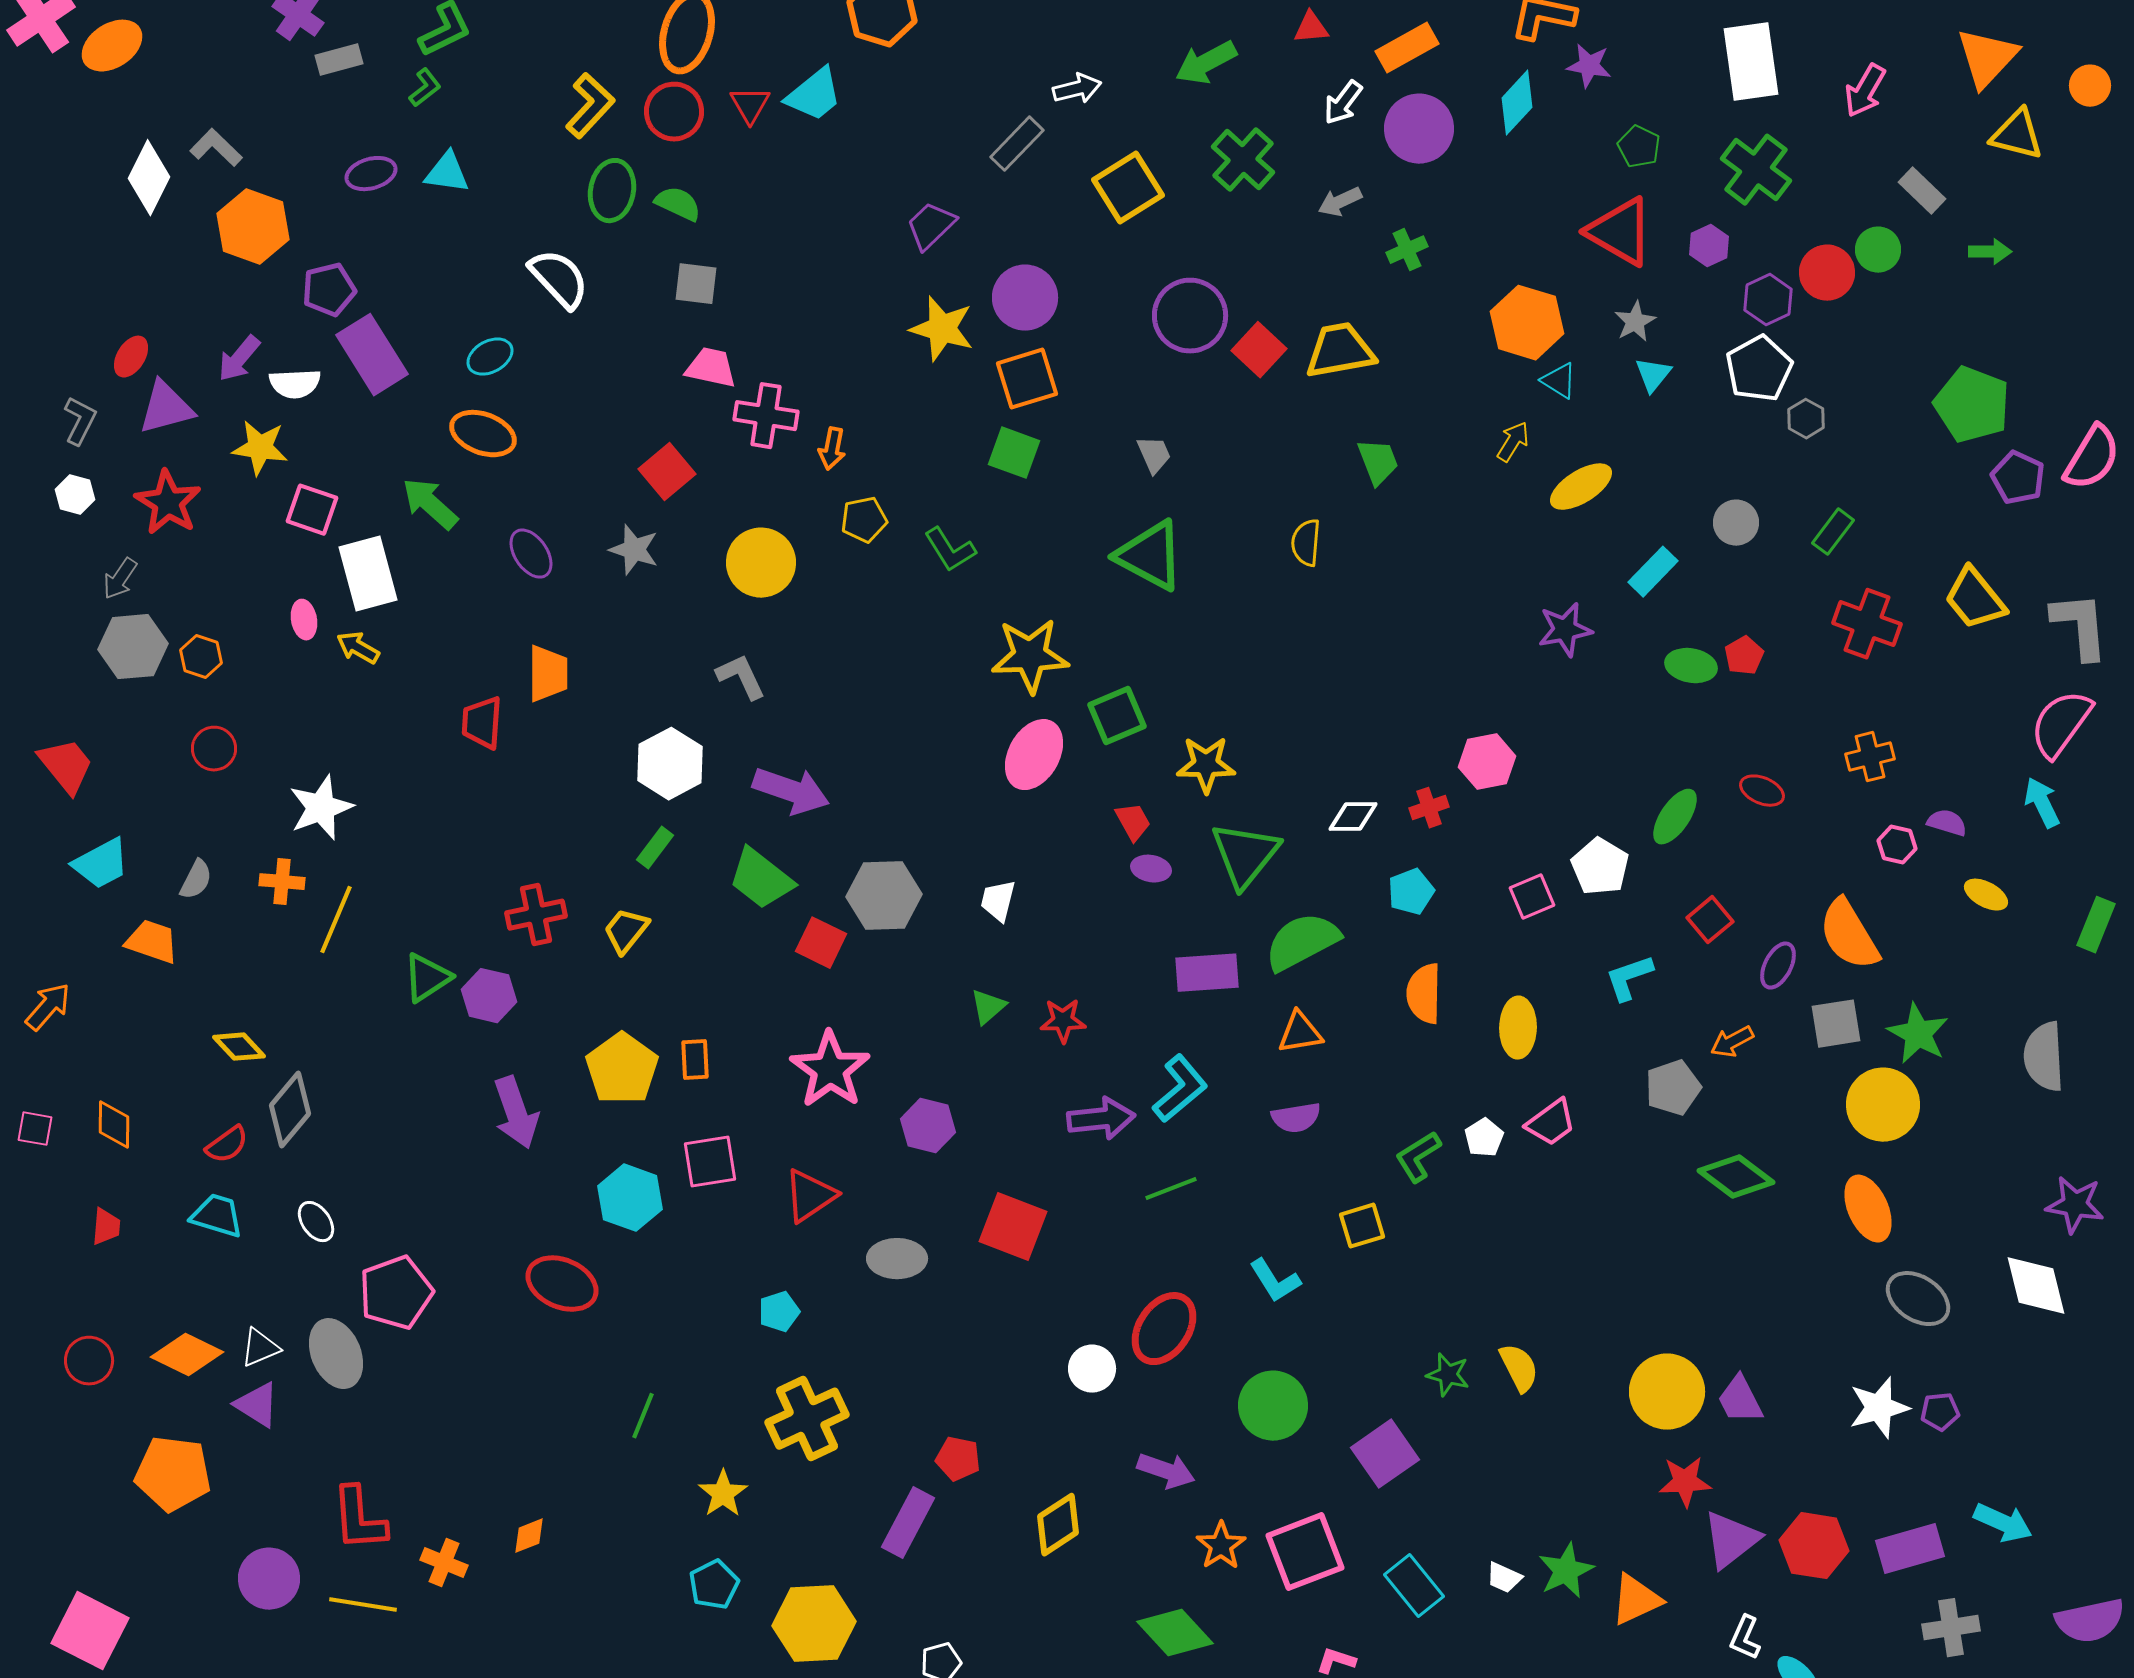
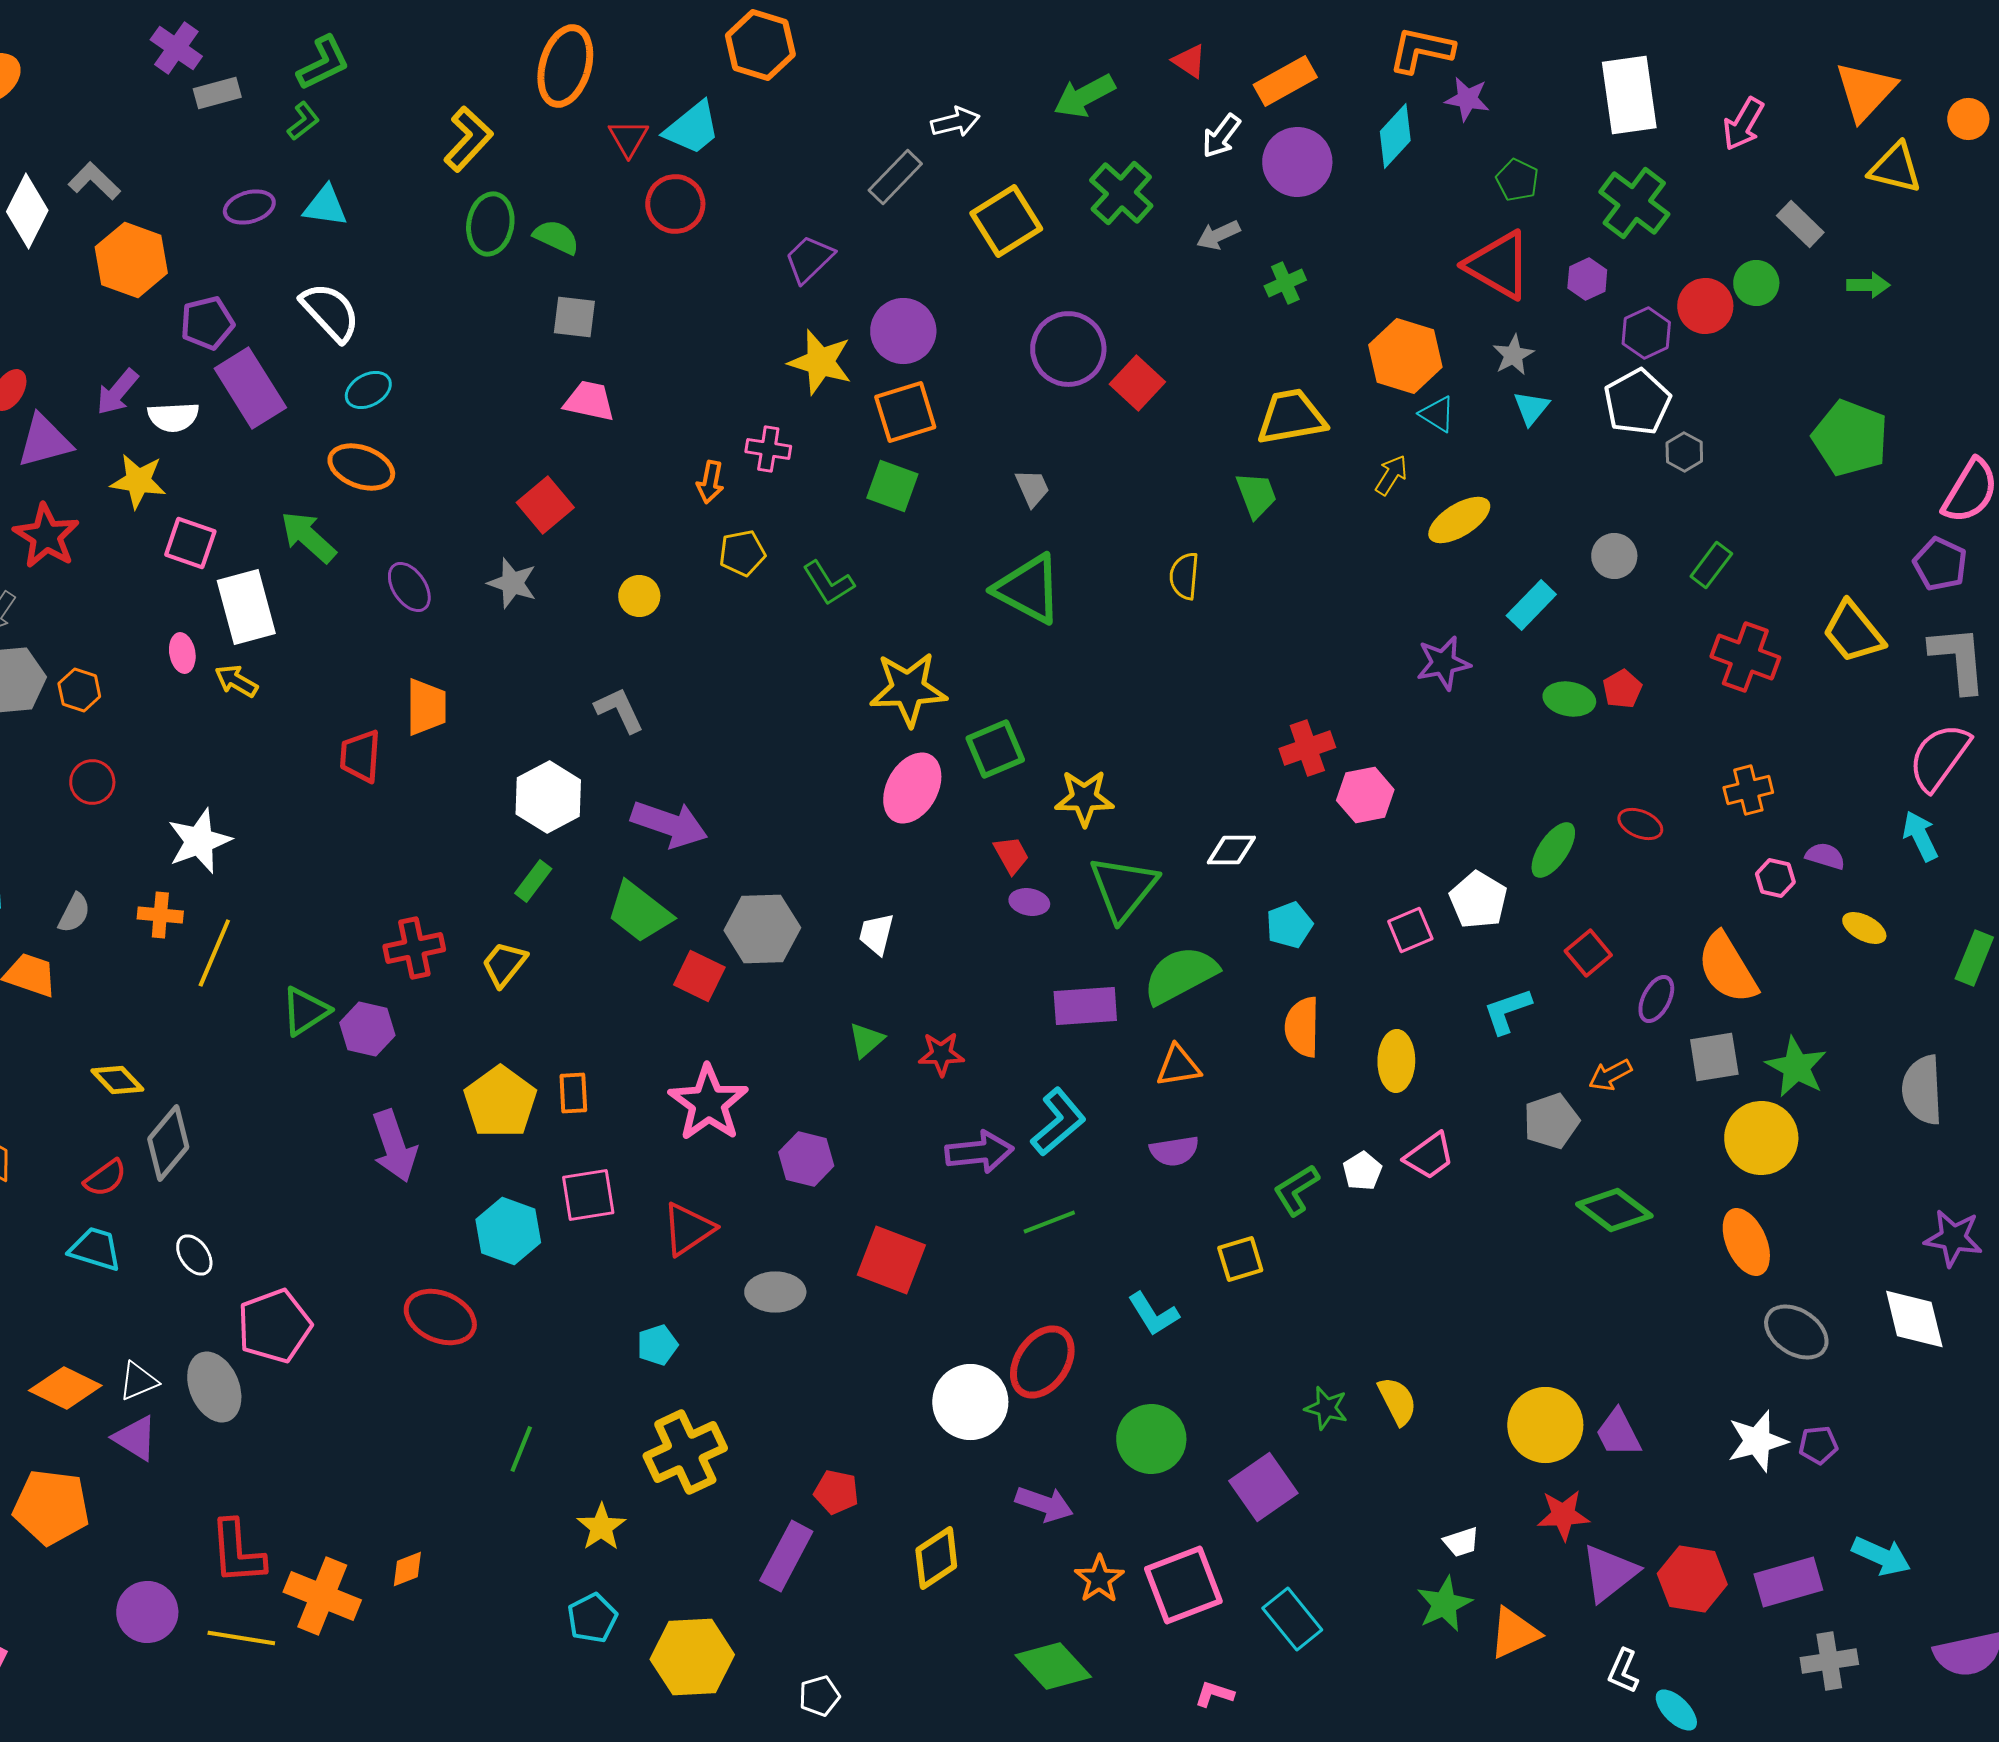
red triangle: (1311, 28) -> (1189, 61), turned 39
red circle: (674, 112) -> (675, 204), moved
white semicircle: (559, 279) -> (330, 312), moved
yellow trapezoid: (1340, 351) -> (1291, 417), moved
pink cross: (766, 416) -> (768, 449), moved, size x0.7
purple pentagon: (2018, 478) -> (1940, 564), moved
yellow circle: (761, 563) -> (639, 596), size x0.6
red cross: (1429, 808) -> (1307, 748), moved, size x1.4
white circle: (1092, 1369) -> (970, 1402), size x1.6
orange cross: (444, 1563) -> (322, 1596), size x1.6
white trapezoid: (1504, 1578) -> (1461, 1542), moved, turned -42

